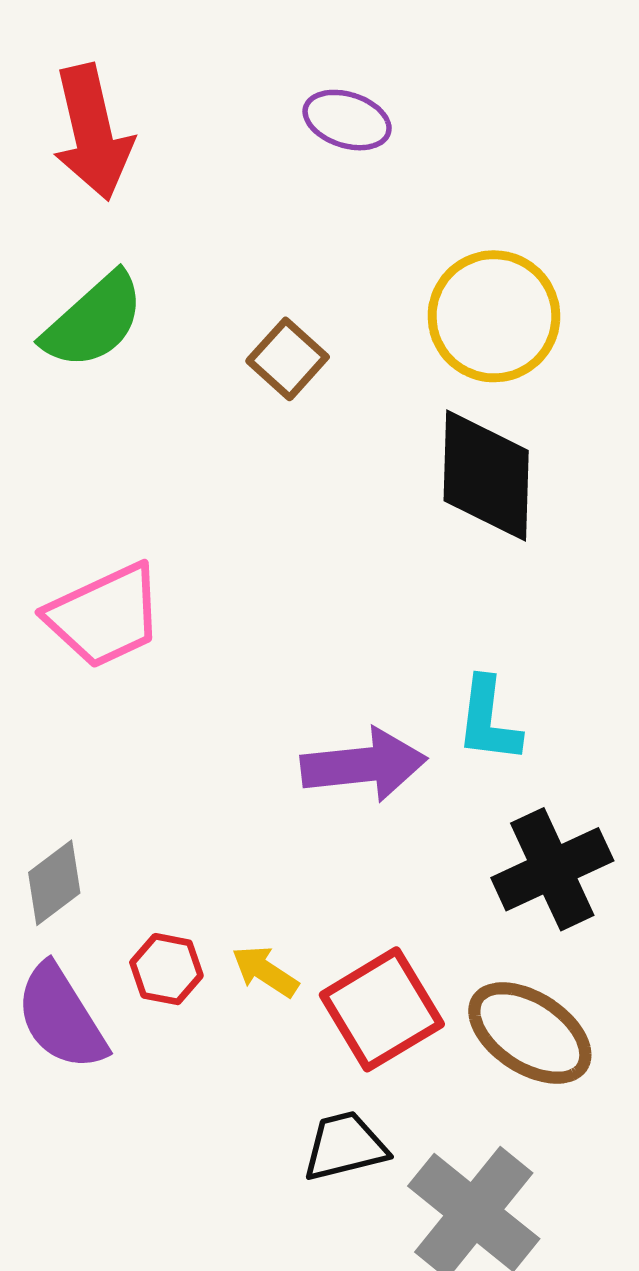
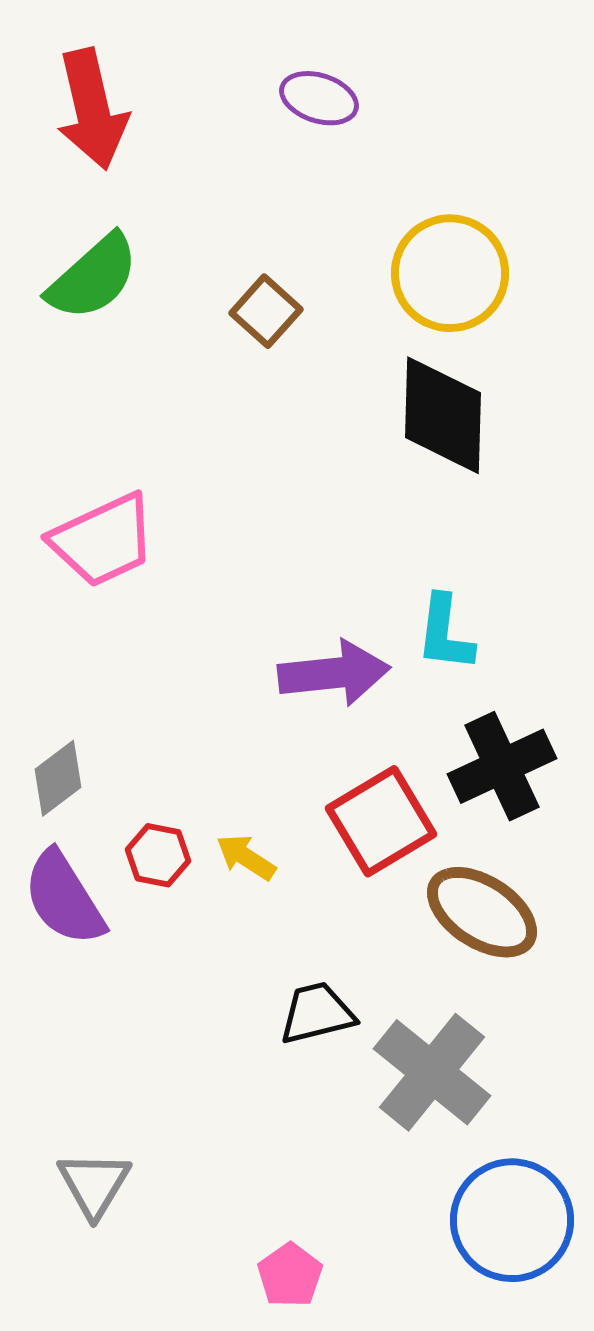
red square: (382, 1009) -> (381, 821), moved

